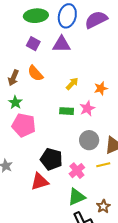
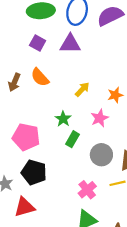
green star: (15, 102) -> (63, 119), moved
green rectangle: (67, 111) -> (72, 139), moved, turned -64
black pentagon: (51, 159) -> (34, 172), moved
red triangle: (40, 182) -> (24, 207), moved

